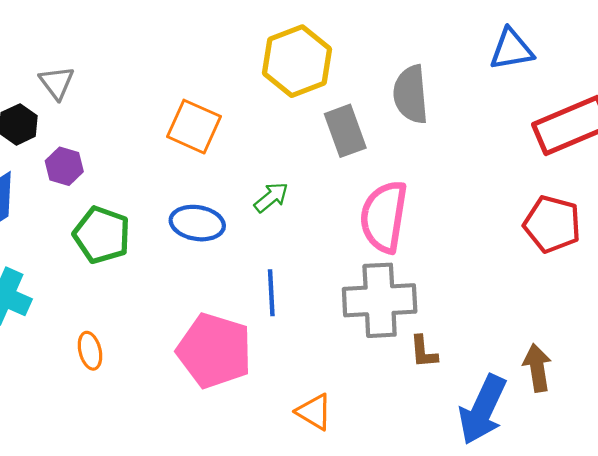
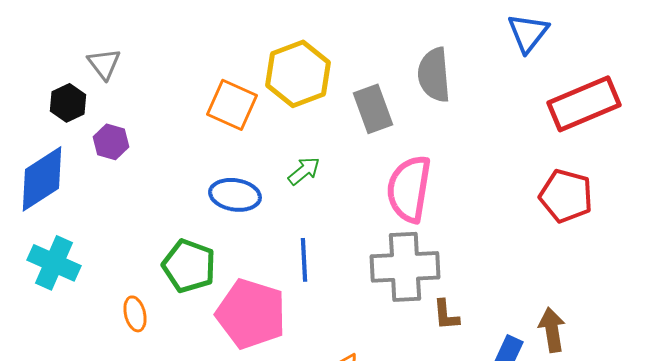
blue triangle: (511, 49) -> (528, 33), turned -42
yellow hexagon: (297, 61) -> (298, 74), moved
green pentagon: (102, 235) -> (189, 266), moved

